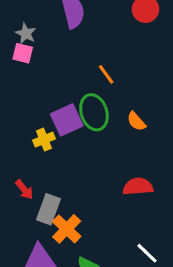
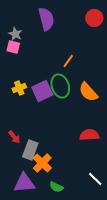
orange line: (106, 74) -> (68, 61), turned 72
orange semicircle: (136, 121) -> (88, 92), size x1.5
yellow cross: (44, 140) -> (19, 88), moved

